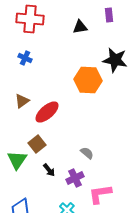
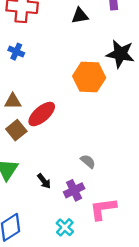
brown triangle: (22, 101) -> (13, 101), turned 35
brown square: (37, 144) -> (16, 130), moved

